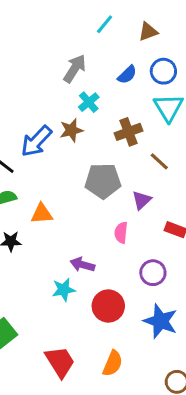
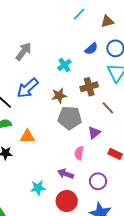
gray arrow: (75, 69) -> (24, 51), moved
brown star: (71, 130) -> (59, 96), moved
purple arrow: (82, 265) -> (66, 174), moved

